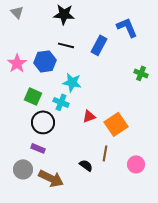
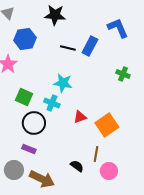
black line: (66, 45) -> (68, 48), moved
blue hexagon: (45, 61) -> (25, 39), moved
green cross: (141, 73) -> (123, 74), moved
pink circle: (136, 164) -> (109, 171), moved

